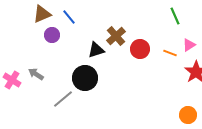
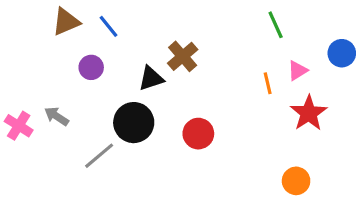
purple circle: (52, 35) -> (91, 67), moved
red circle: (140, 49) -> (198, 134), moved
orange line: (170, 53) -> (268, 83), turned 56

